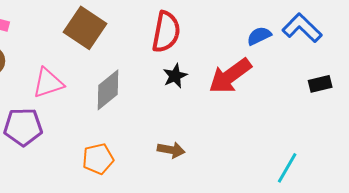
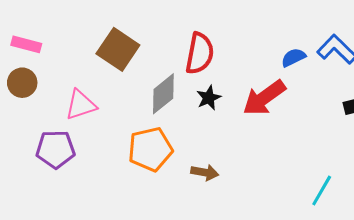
gray diamond: (108, 90) -> (163, 94), moved
orange pentagon: (98, 159) -> (150, 149), moved, size x1.4

